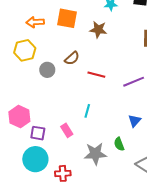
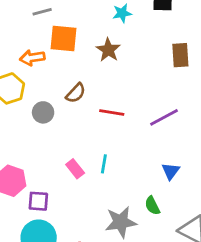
orange arrow: (35, 22) -> (32, 58), moved
brown star: (98, 30) -> (108, 50), turned 30
pink rectangle: (67, 130) -> (75, 169), moved

